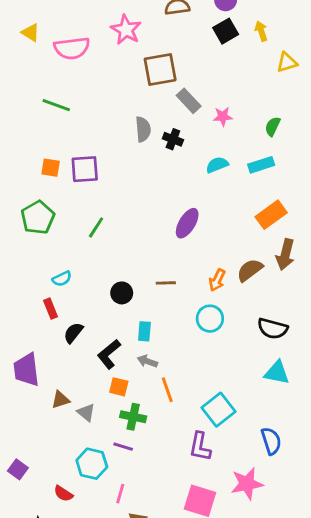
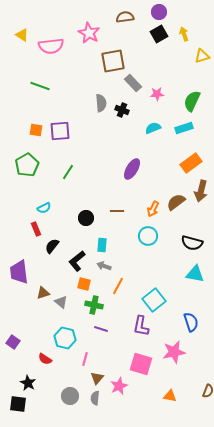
green semicircle: (273, 126) -> (192, 101), size x1.5
orange line: (167, 390) -> (118, 286), turned 48
purple line: (123, 447) -> (101, 329), moved

